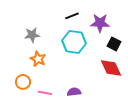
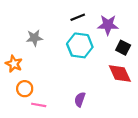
orange star: (38, 59) -> (14, 64), moved
purple semicircle: (74, 92) -> (80, 99), turned -64
pink line: (45, 93) -> (39, 105), moved

